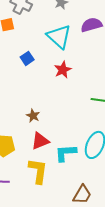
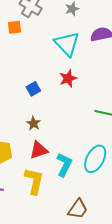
blue square: (27, 58) -> (33, 89), moved
cyan L-shape: (66, 153) -> (64, 165), turned 115

